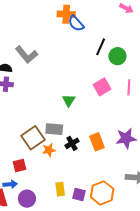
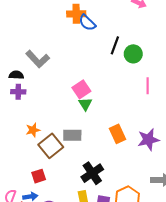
pink square: (102, 87) -> (81, 89), moved
orange rectangle: (97, 142) -> (118, 134), moved
black cross: (72, 143) -> (92, 173), moved, size x1.5
orange star: (49, 150) -> (33, 130), moved

